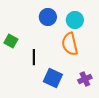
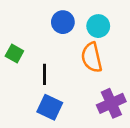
blue square: (53, 78) -> (50, 107), moved
purple cross: (85, 79) -> (111, 103), size x1.5

